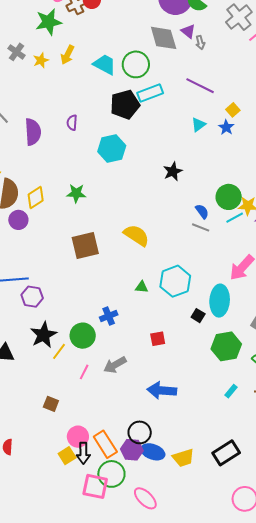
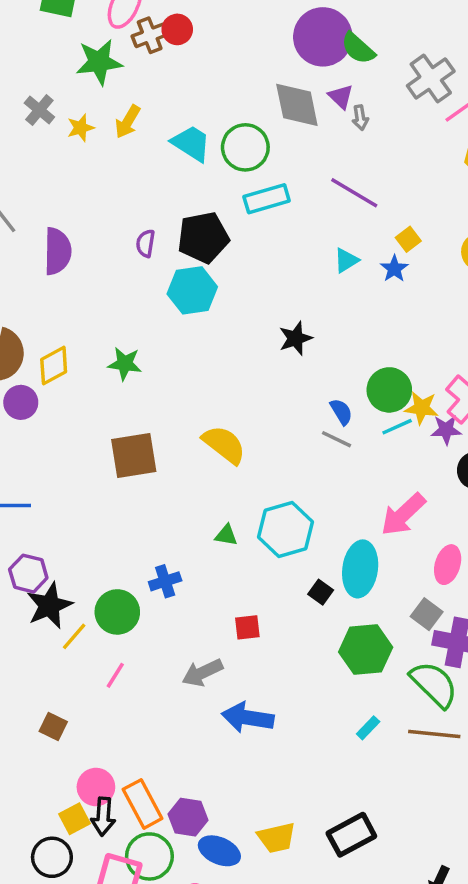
black pentagon: (125, 105) -> (203, 237), moved
purple semicircle: (72, 123) -> (146, 243), moved
purple hexagon: (32, 297) -> (28, 574), moved
gray arrow: (115, 365) -> (202, 673), moved
black circle: (140, 432) -> (52, 857), moved
blue ellipse: (153, 452) -> (219, 851), moved

